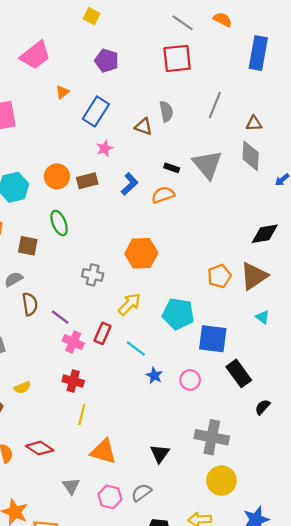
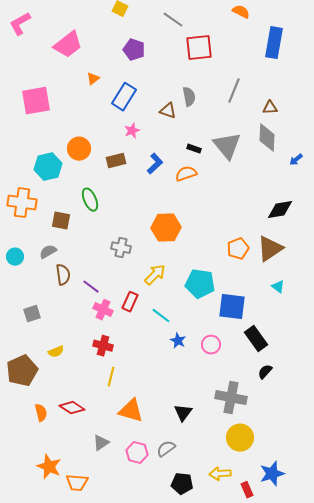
gray line: (182, 23) -> (173, 20), moved
orange circle: (57, 176) -> (79, 149), moved
black semicircle: (263, 407) -> (265, 372), moved
gray triangle: (71, 486) -> (101, 443), turned 30

